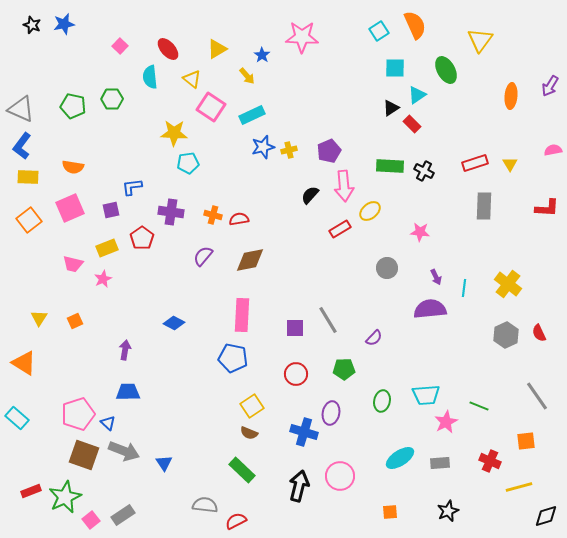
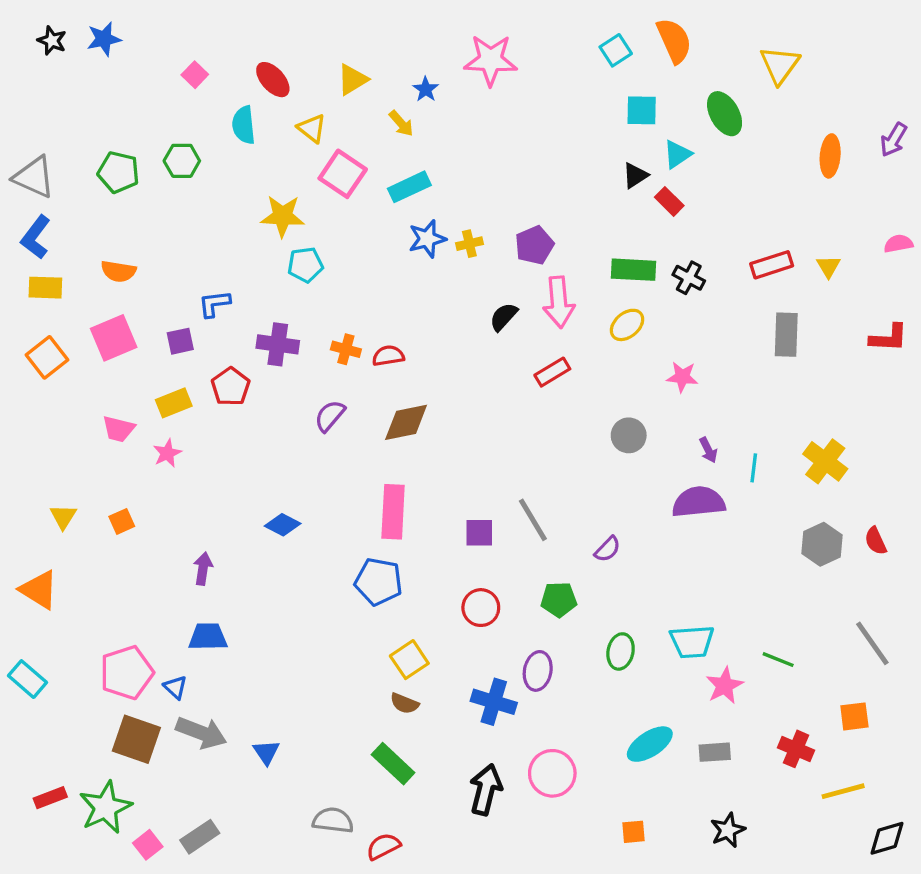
yellow ellipse: (370, 211) -> (627, 325), moved

